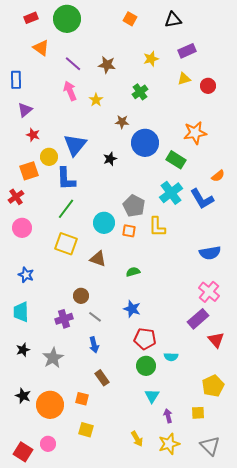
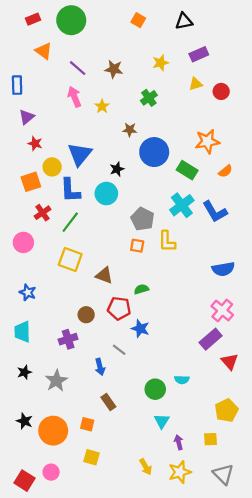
orange semicircle: (218, 176) -> (225, 171), moved
red cross: (16, 197) -> (43, 213), moved
cyan circle: (104, 223) -> (106, 194), moved
gray line: (95, 317) -> (119, 350), moved
red pentagon: (145, 339) -> (119, 308), moved

